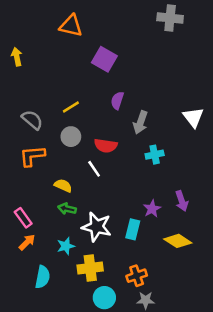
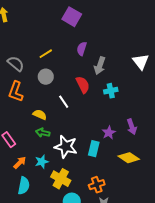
red semicircle: (106, 146) -> (83, 85), moved, turned -126
orange L-shape: (32, 156) -> (16, 92), turned -65
orange arrow: (27, 242) -> (20, 163), moved
yellow cross: (90, 268) -> (61, 179), turned 36

